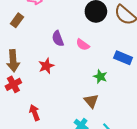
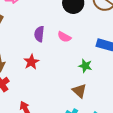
purple semicircle: (58, 39) -> (39, 34), turned 35

